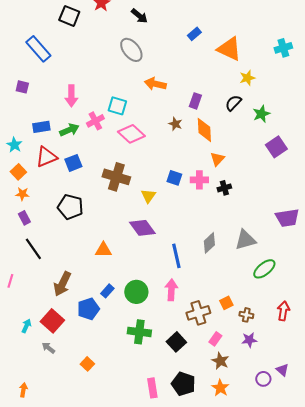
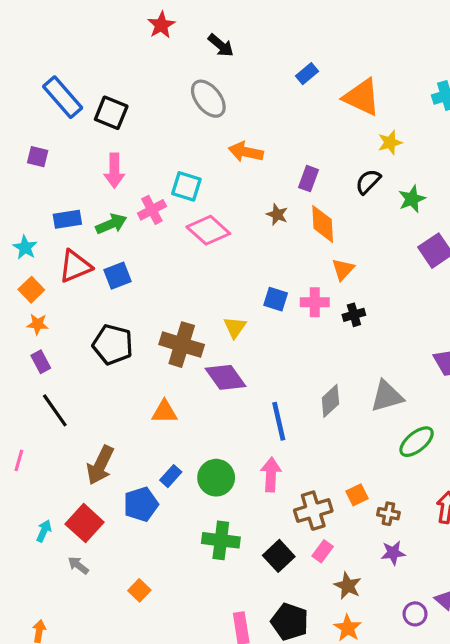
black square: (69, 16) -> (111, 113), moved
brown cross: (116, 177) -> (182, 345), moved
pink rectangle: (215, 339) -> (323, 551), moved

